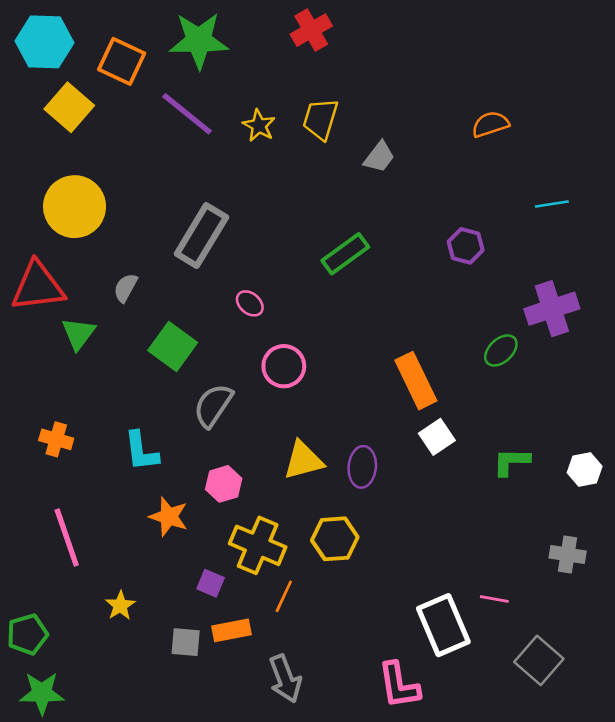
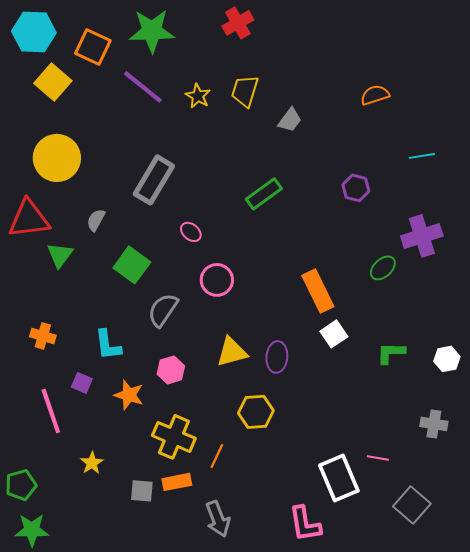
yellow cross: (258, 545) -> (174, 437), moved
purple square: (211, 583) -> (82, 383), moved

